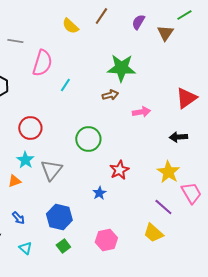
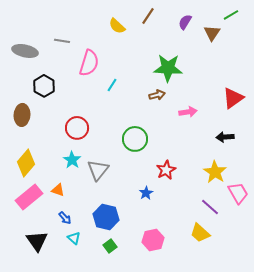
orange triangle: (14, 181) -> (58, 190), moved, turned 40
cyan triangle: (25, 248) -> (74, 238), moved

